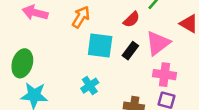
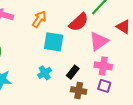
red semicircle: (132, 19) -> (79, 22), size x1.5
black rectangle: (130, 51) -> (73, 72), moved

